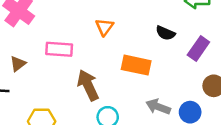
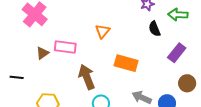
black semicircle: (165, 33) -> (154, 29), moved, turned 42
brown triangle: (18, 64) -> (43, 53), moved

